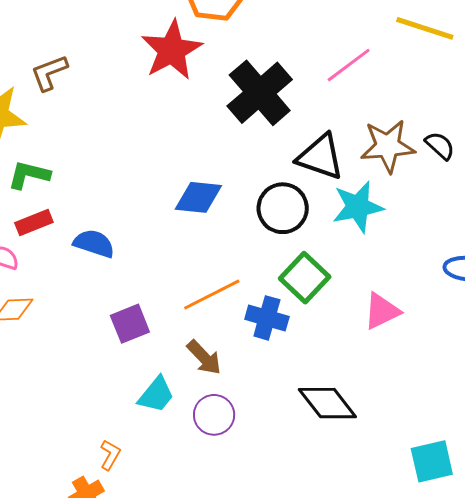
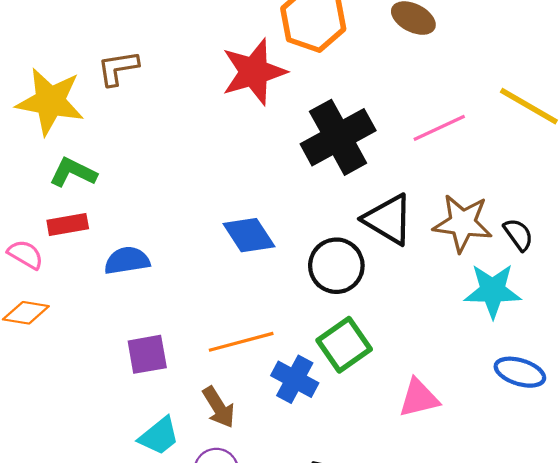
blue diamond: (198, 197) -> (249, 235), turned 39
cyan star: (358, 207) -> (493, 291), moved
blue semicircle: (94, 243) -> (127, 261), turned -39

